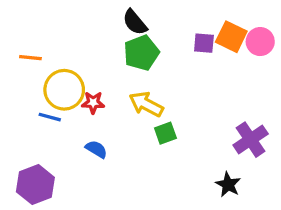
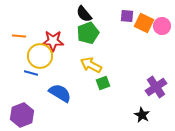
purple square: (204, 43) -> (127, 16), moved
red star: (93, 103) -> (53, 41), moved, size x1.5
blue semicircle: (96, 149) -> (60, 93), size x1.6

